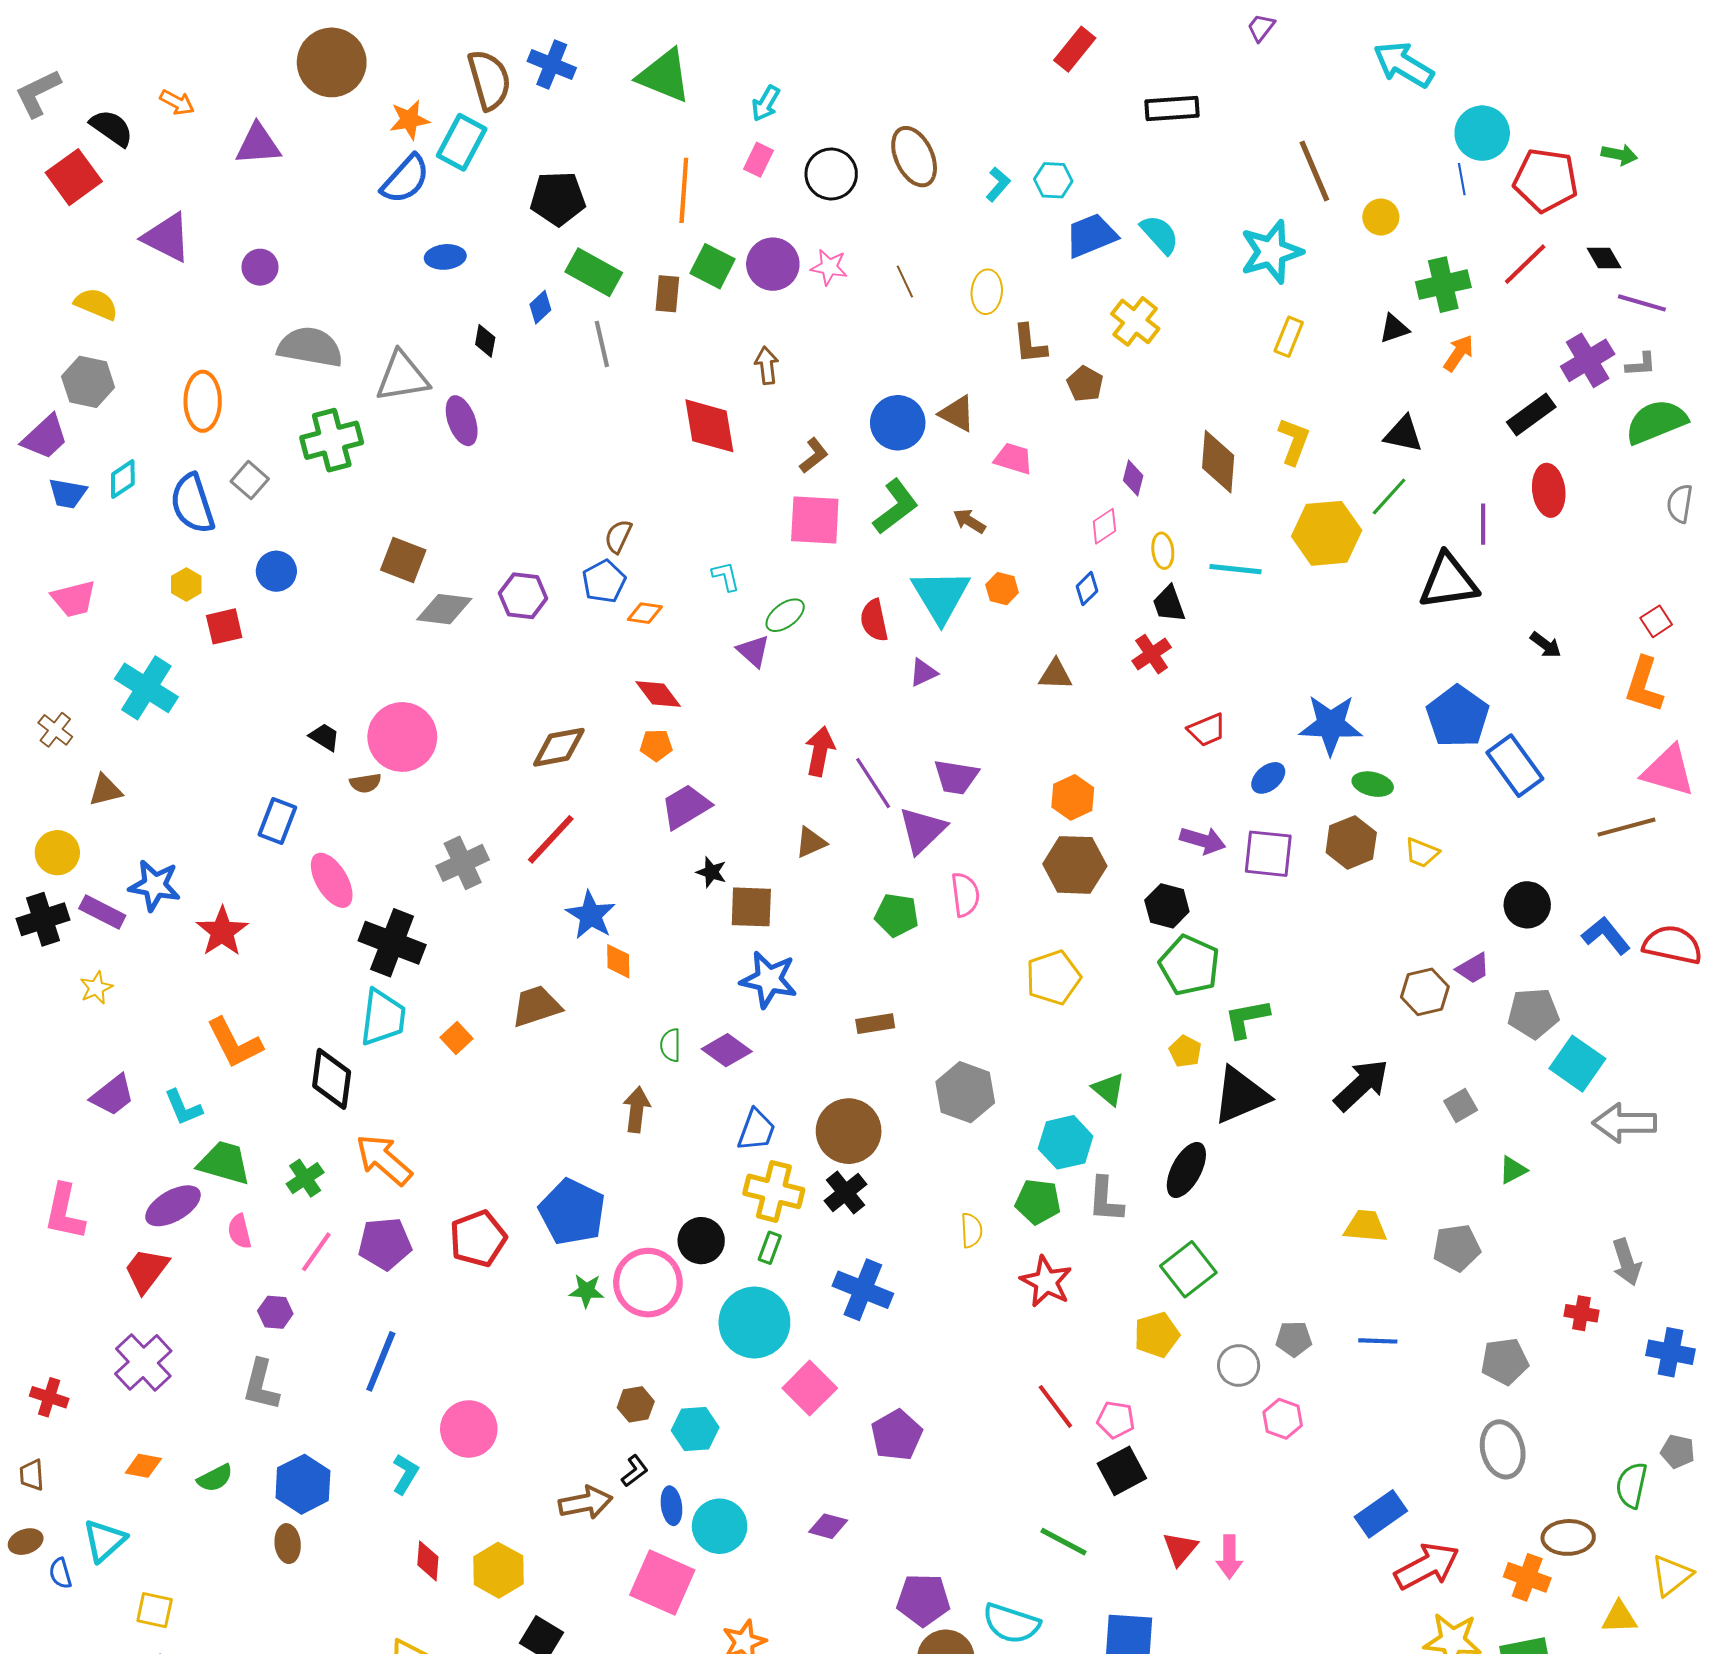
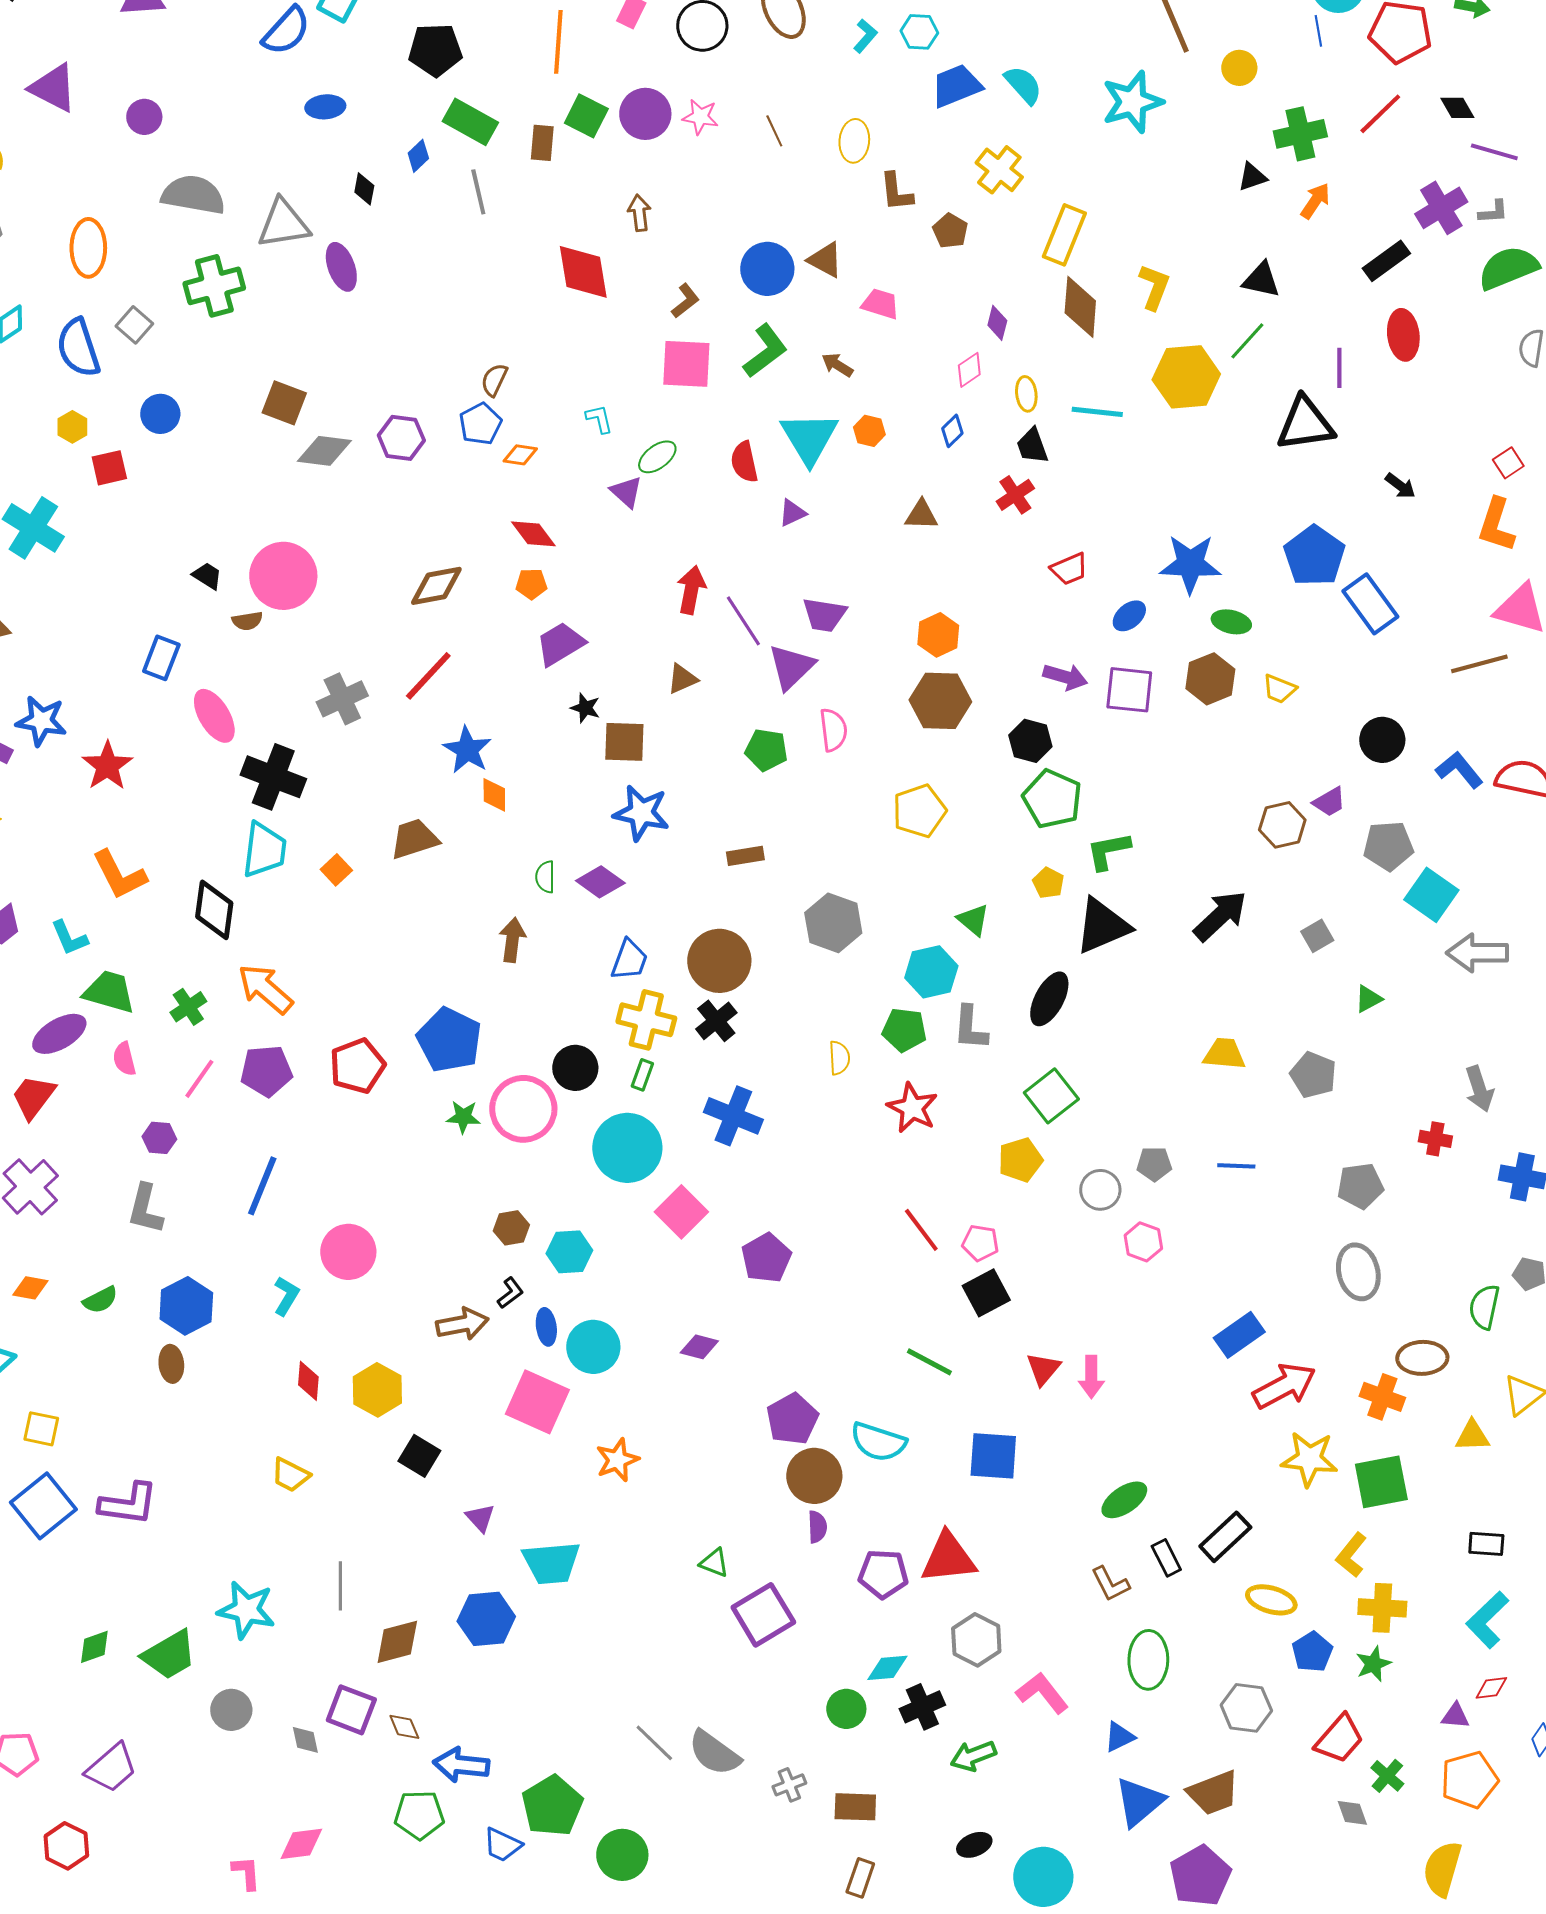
yellow rectangle: (1289, 337) -> (1064, 235), moved, size x1.5
gray pentagon: (1457, 1248) -> (1313, 1075), turned 30
purple pentagon: (923, 1600) -> (792, 1419), turned -30

